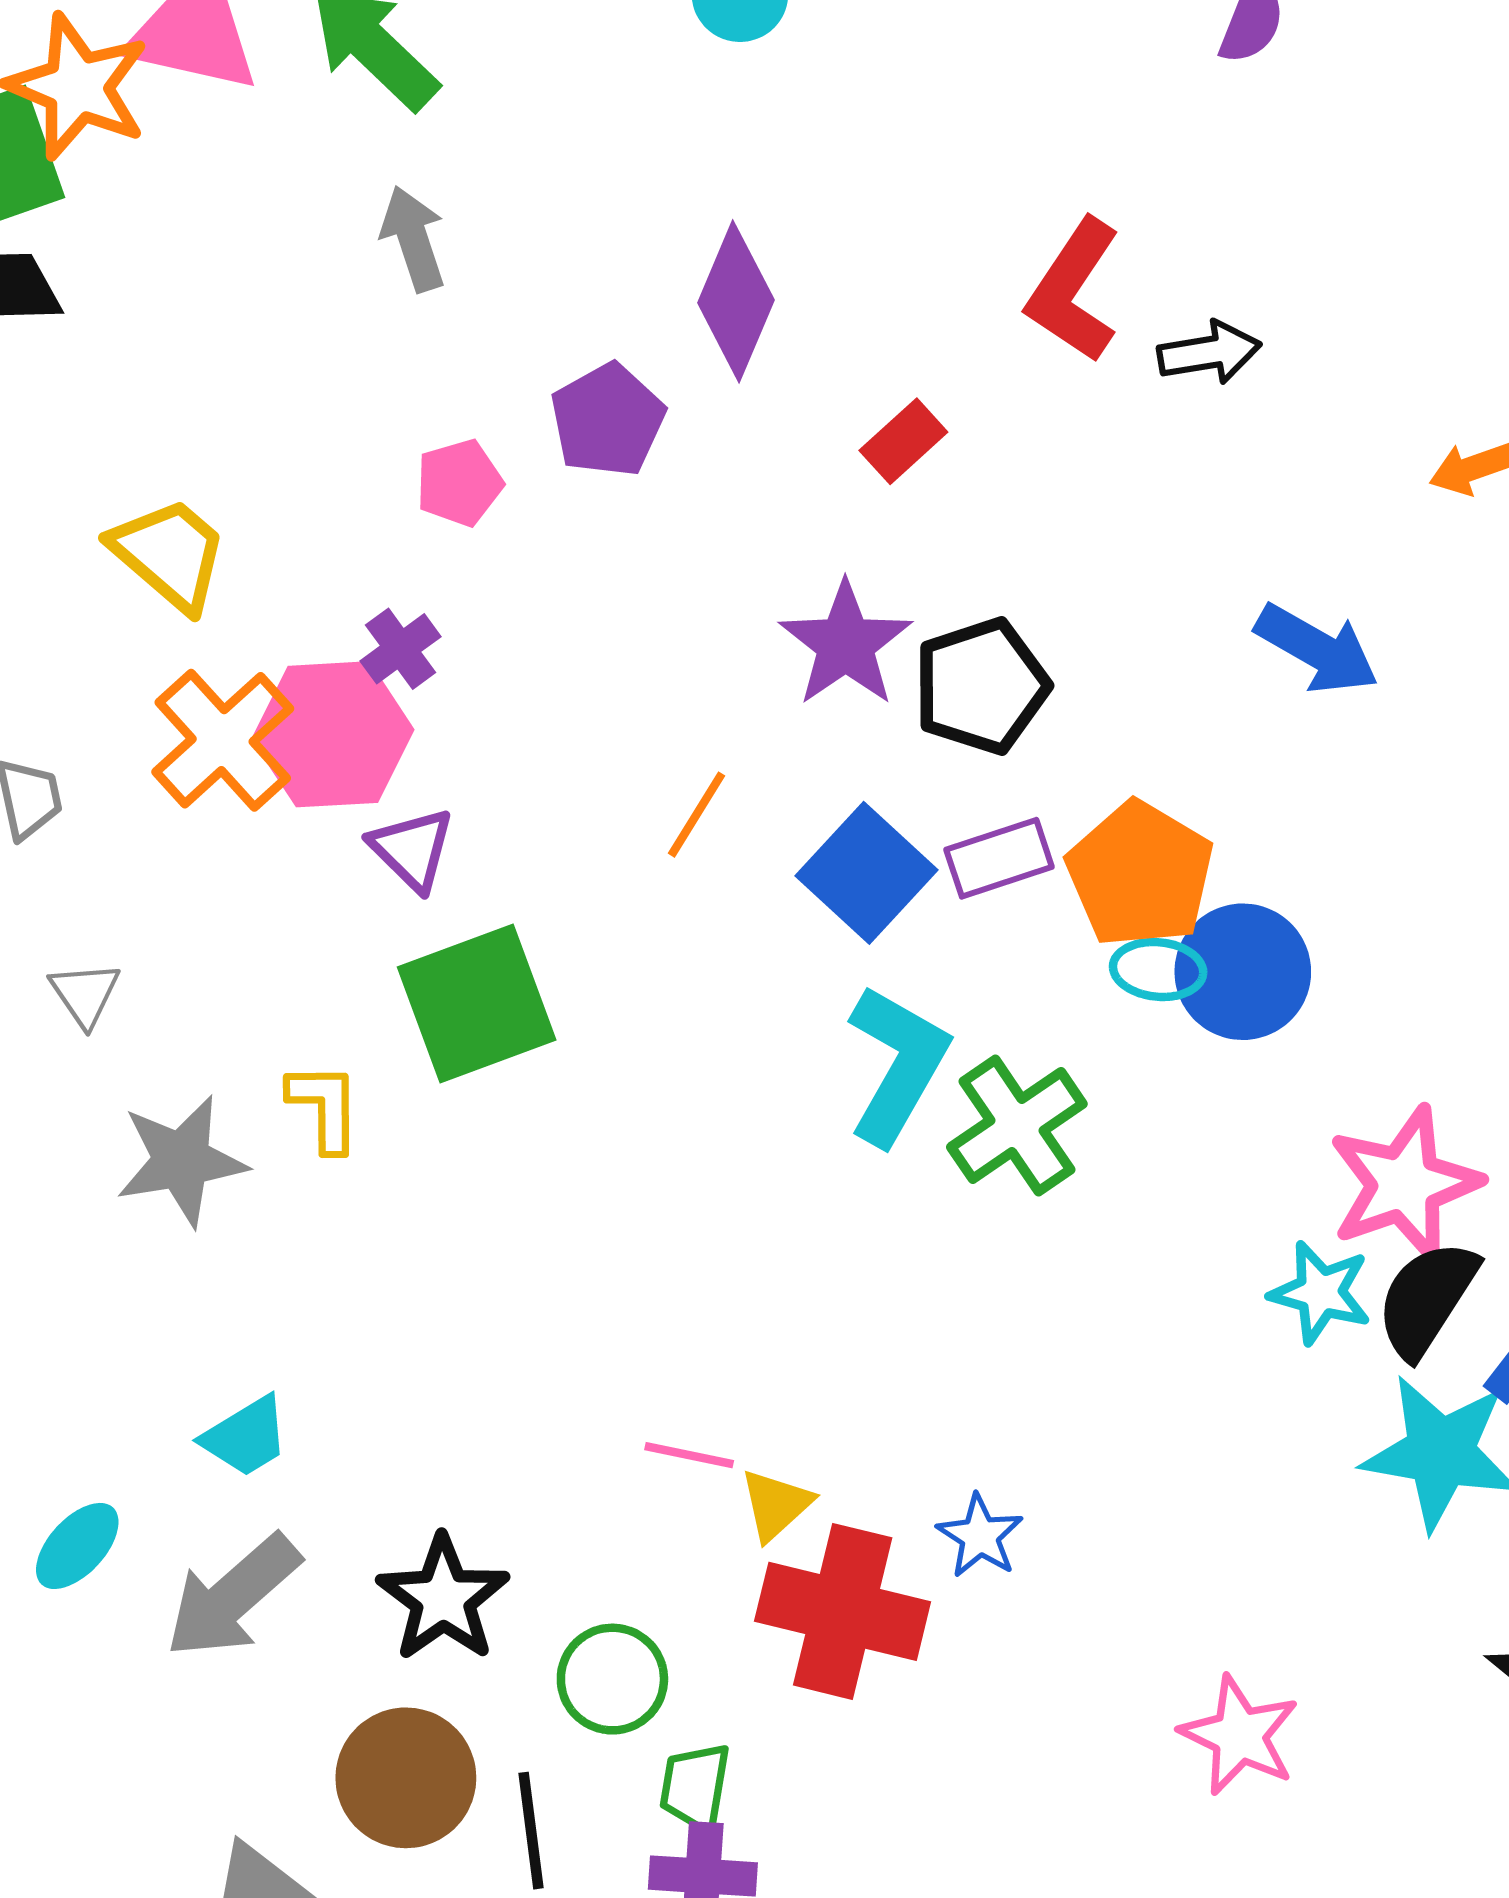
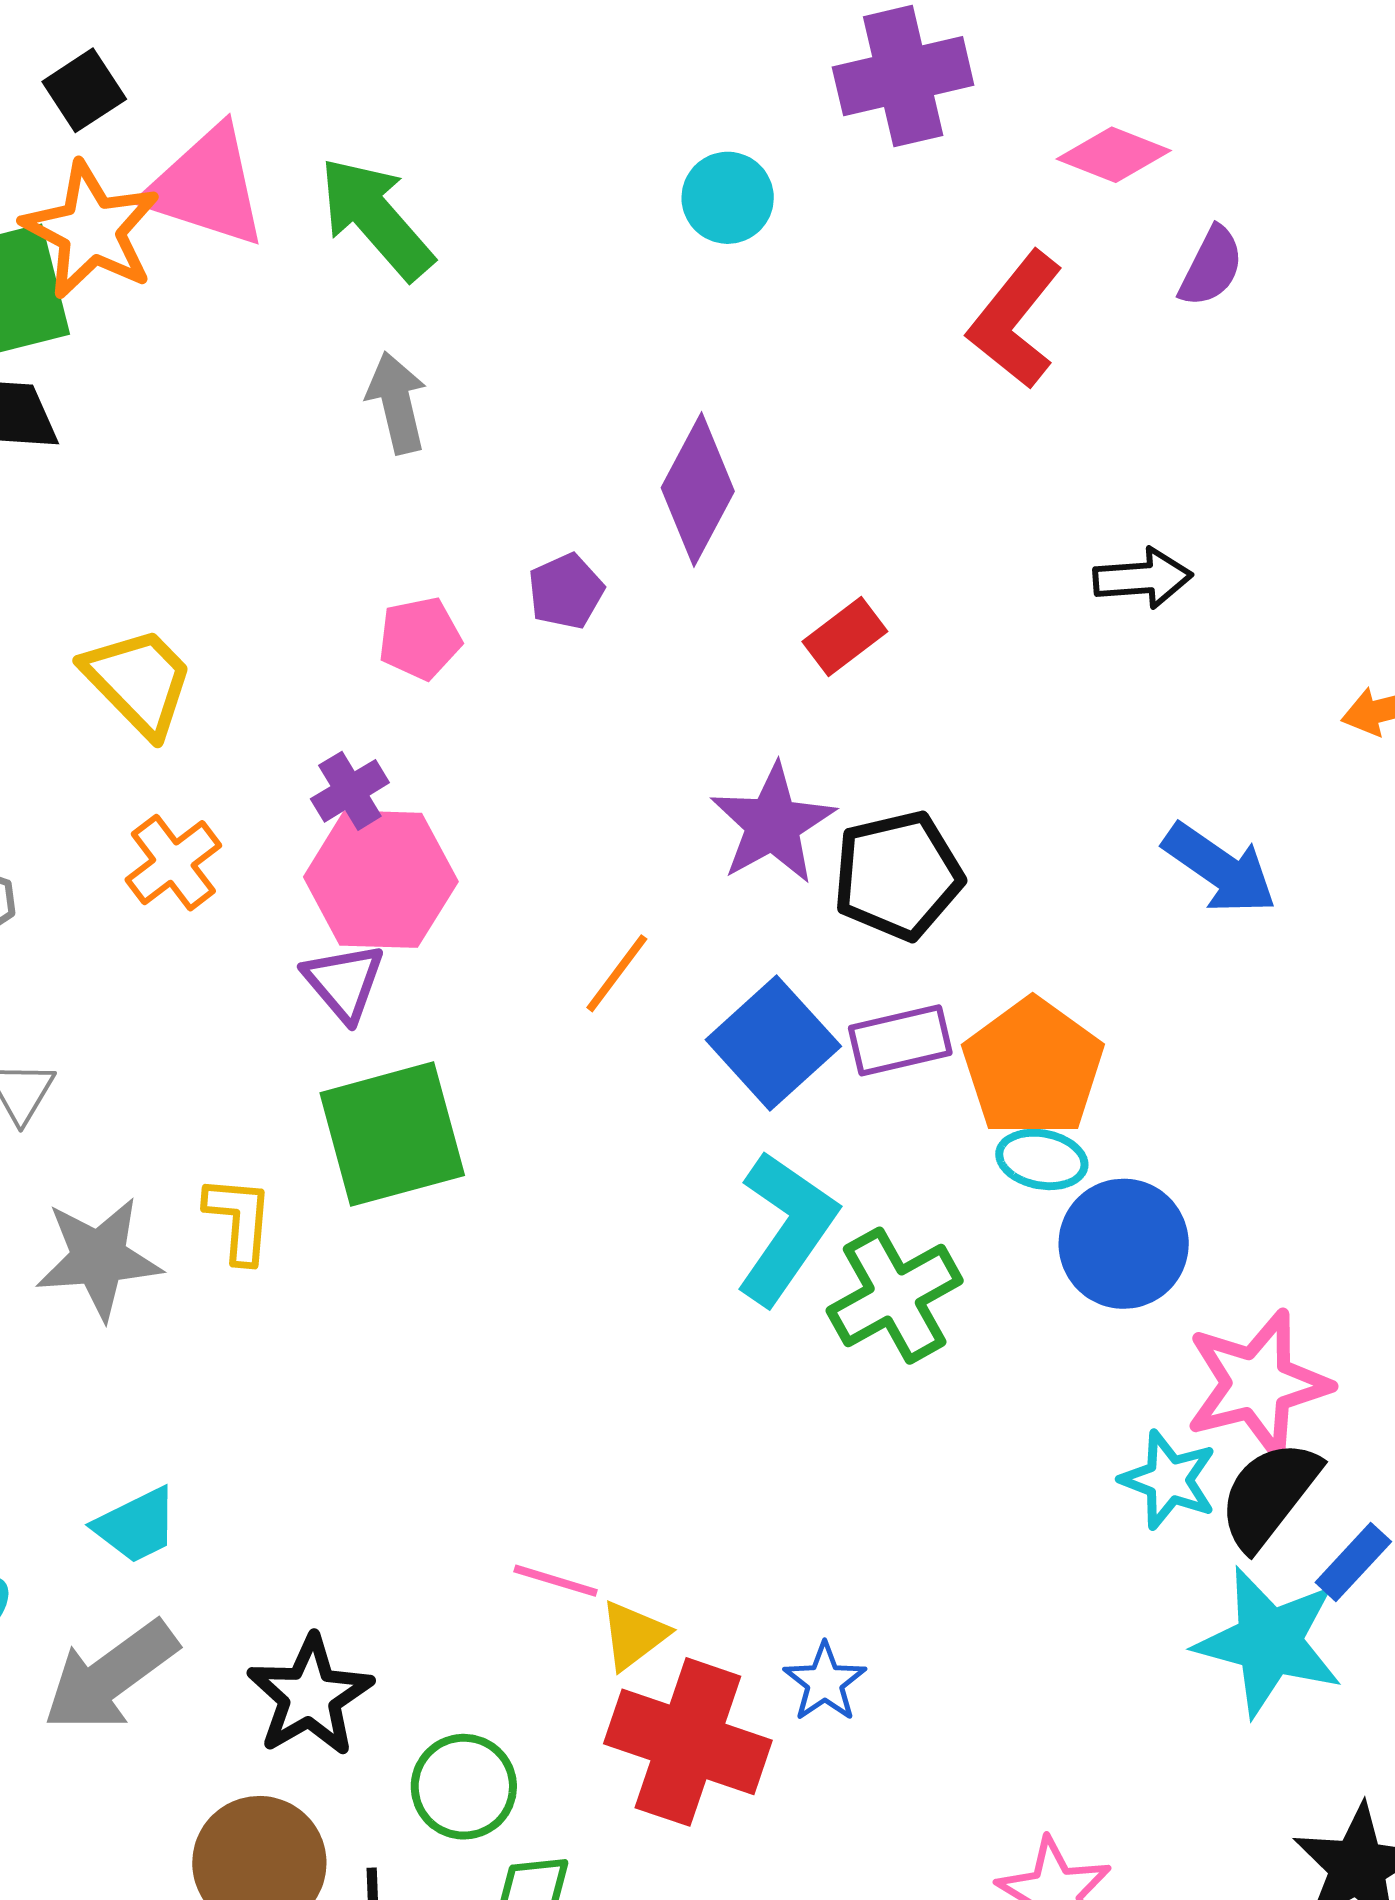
red L-shape: (1074, 290) -> (1015, 320), moved
purple pentagon: (608, 420) -> (566, 591), size x0.7
pink hexagon: (333, 734) -> (381, 879), moved
orange cross: (223, 740) -> (173, 863), size x0.7
blue circle: (1243, 972) -> (1124, 1244), moved

